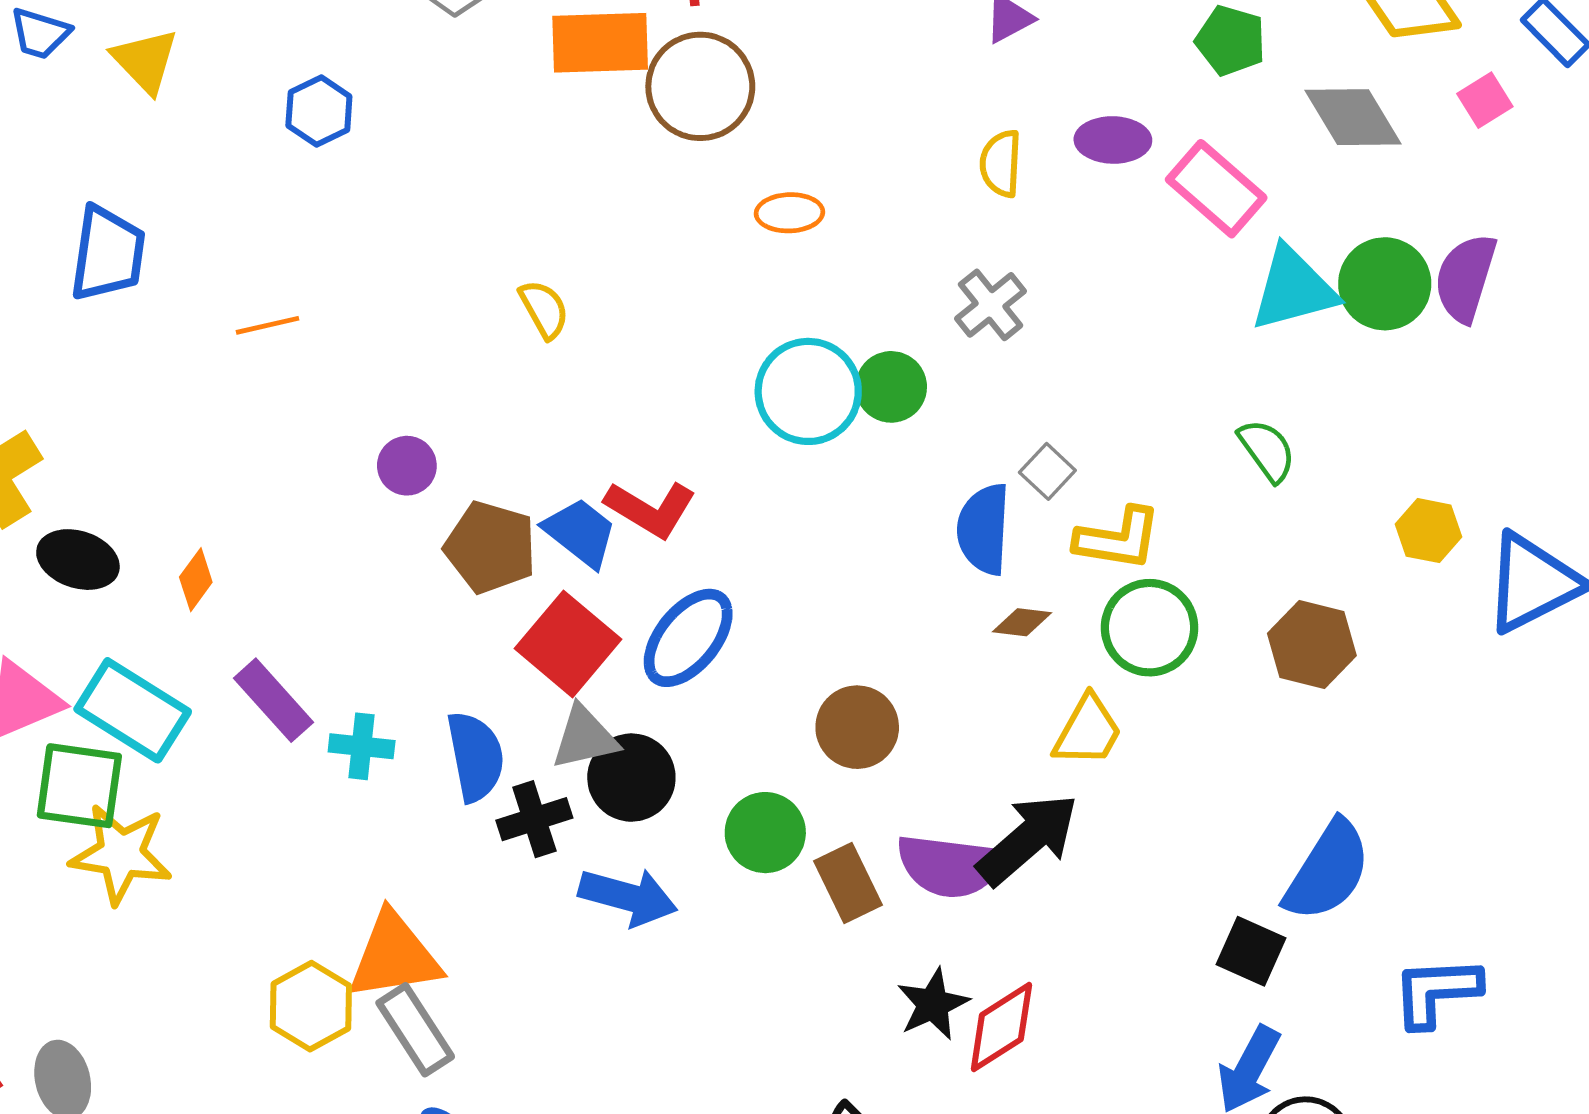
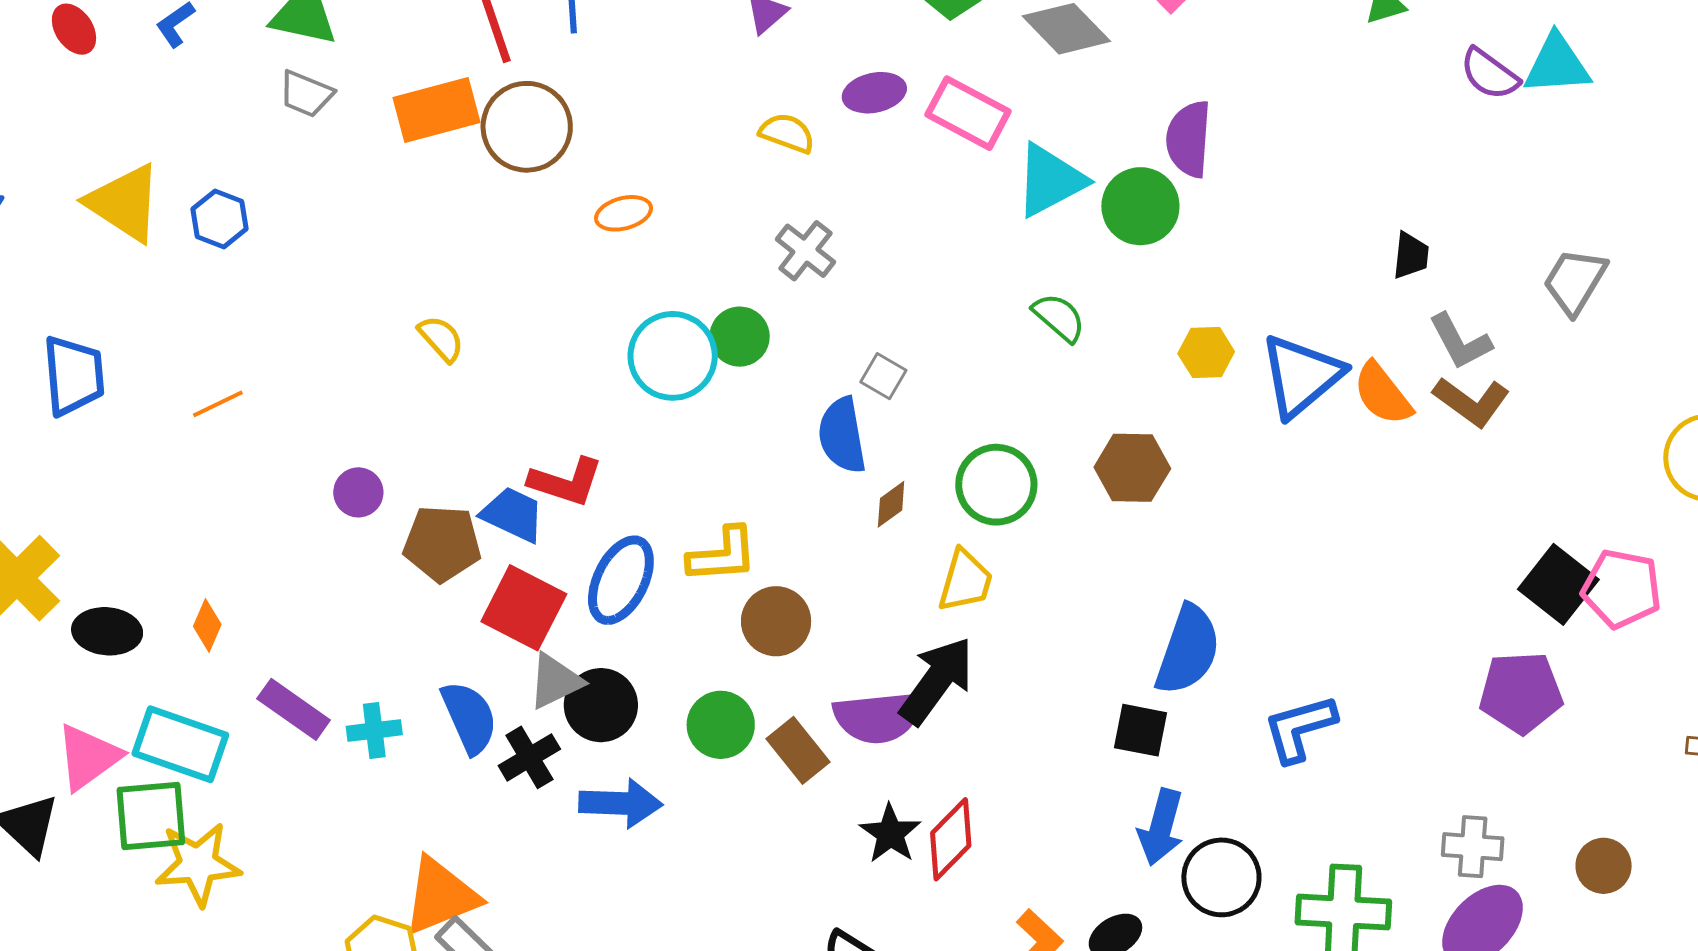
yellow triangle: (145, 61) -> (124, 203), moved, size x1.4
yellow semicircle: (1001, 163) -> (787, 133), turned 120
green circle: (1385, 284) -> (1140, 206), moved
yellow L-shape: (1118, 539) -> (722, 555), moved
brown diamond: (1022, 622) -> (891, 504), turned -30

